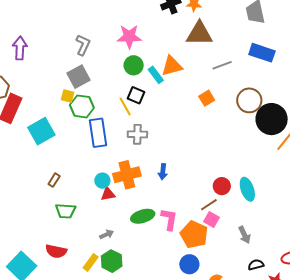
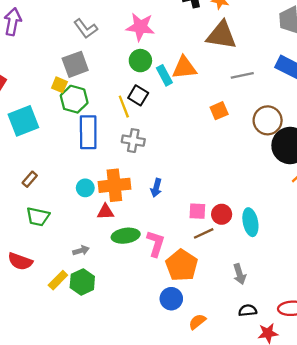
gray L-shape: (83, 45) -> (86, 29), turned 110
red triangle: (108, 194) -> (105, 212), moved
pink square: (212, 219) -> (197, 211), moved, turned -35

